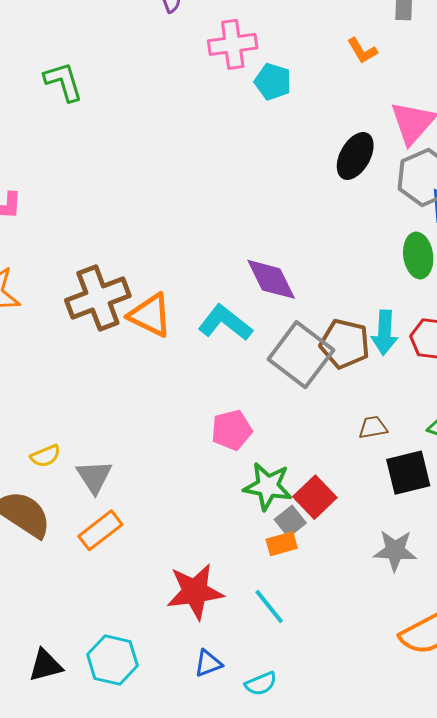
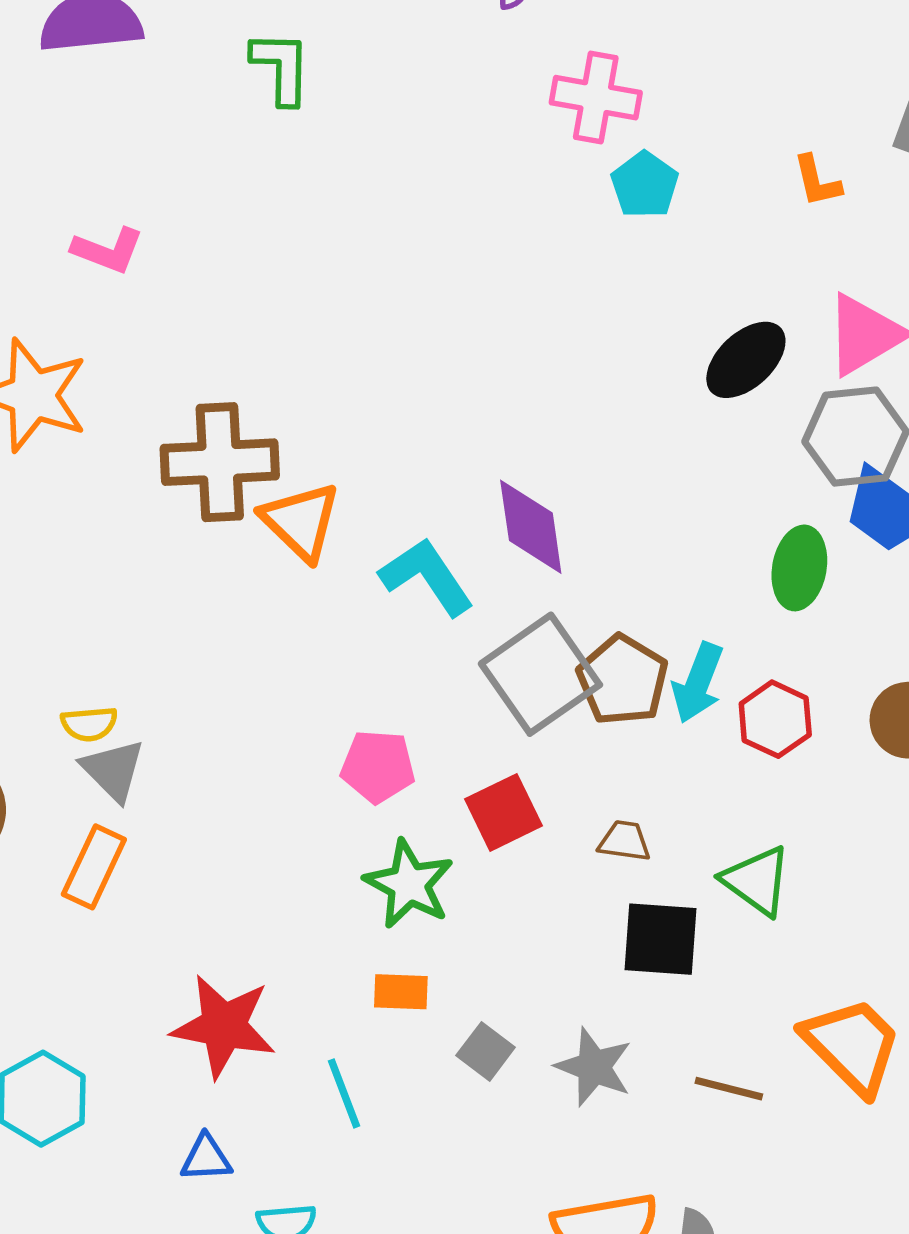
yellow semicircle: (45, 456) -> (89, 724), moved
gray triangle: (94, 477) -> (113, 770), turned -30
red square: (315, 497) -> (503, 812), moved
gray square: (290, 521) -> (486, 1051), moved, turned -32
orange rectangle: (100, 530) -> (94, 867), turned -45

